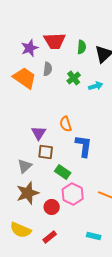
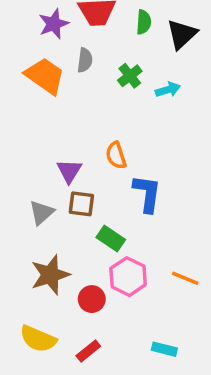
gray triangle: (25, 166) -> (42, 213), moved

